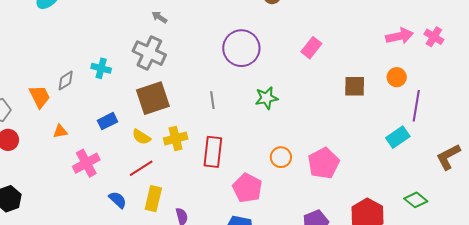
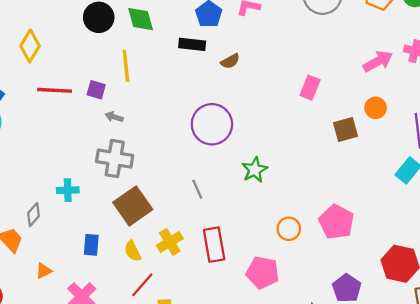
pink rectangle: (311, 48) -> (310, 88), moved
orange circle: (397, 77) -> (376, 108), moved
blue rectangle: (107, 121) -> (91, 245), turned -42
yellow semicircle: (141, 137) -> (133, 251), turned 48

